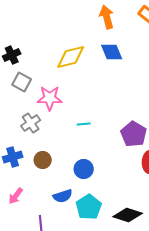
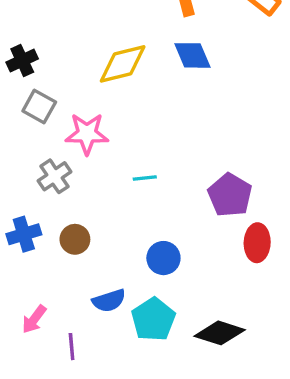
blue circle: (84, 169) -> (163, 258), moved
pink arrow: (16, 196) -> (34, 319), moved

